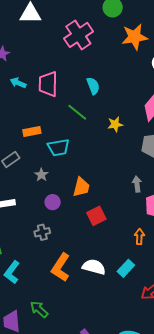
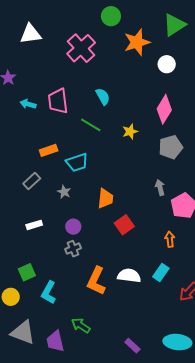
purple circle: (53, 202) -> (73, 227), moved

